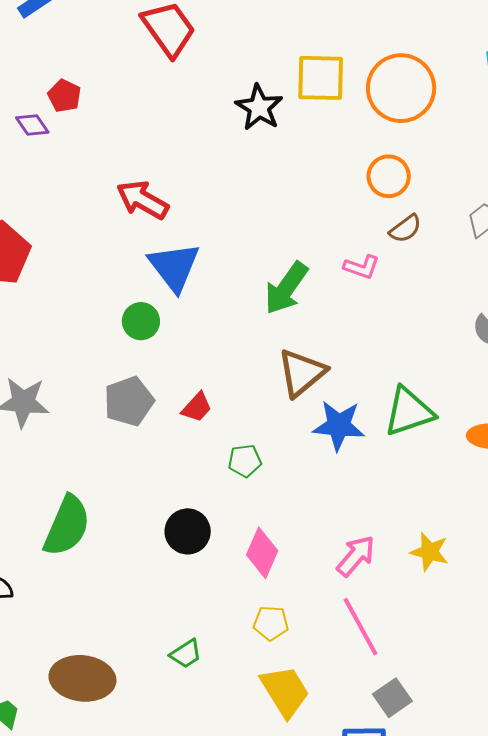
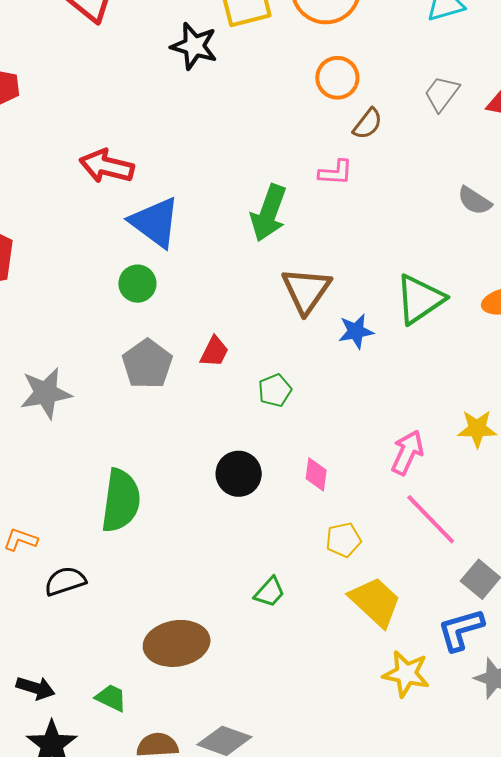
blue star: (339, 425) -> (356, 331), size x0.7
pink diamond: (262, 553) -> (316, 474), size x0.7

